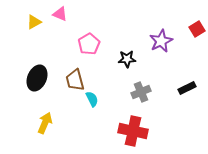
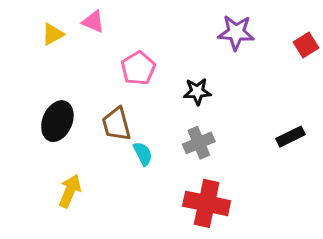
purple star: (161, 41) -> (236, 32), moved, turned 30
gray cross: (141, 92) -> (199, 143), moved

